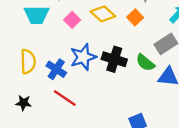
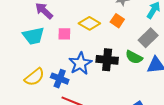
pink square: (72, 20) -> (64, 34), turned -32
yellow semicircle: (28, 62) -> (34, 77), turned 65

